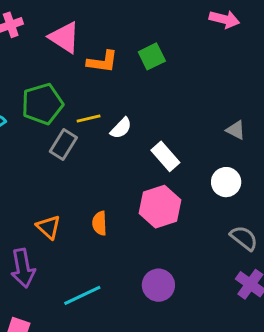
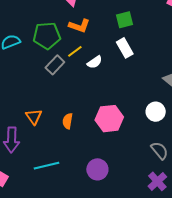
orange L-shape: (102, 62) -> (79, 26), moved
yellow line: (89, 118) -> (75, 51), turned -35
white rectangle: (165, 156) -> (125, 48), moved

